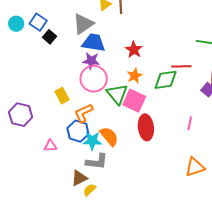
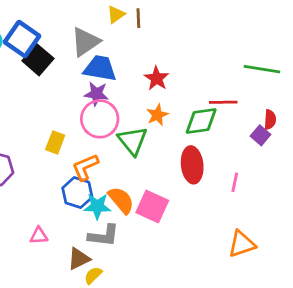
blue square: (38, 22) -> (22, 39), size x1.4
black square: (50, 37) -> (38, 60), size x1.5
yellow rectangle: (62, 96) -> (55, 142), turned 49
pink square: (134, 101) -> (152, 207), moved
red ellipse: (146, 127) -> (192, 165), moved
pink triangle: (50, 146) -> (39, 236), moved

